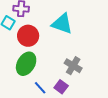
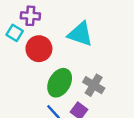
green ellipse: (26, 64) -> (60, 83), moved

